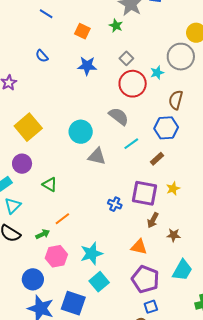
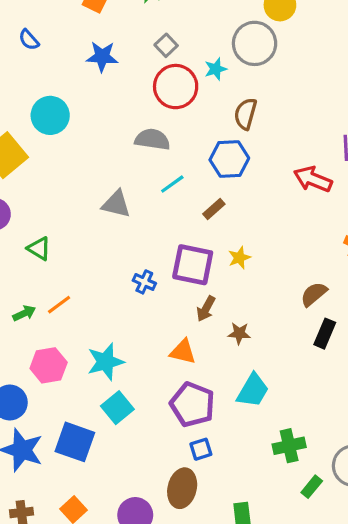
gray semicircle: (119, 116) -> (152, 139), turned -30
cyan circle: (81, 132) -> (50, 115), moved
green arrow: (43, 234) -> (24, 313), moved

